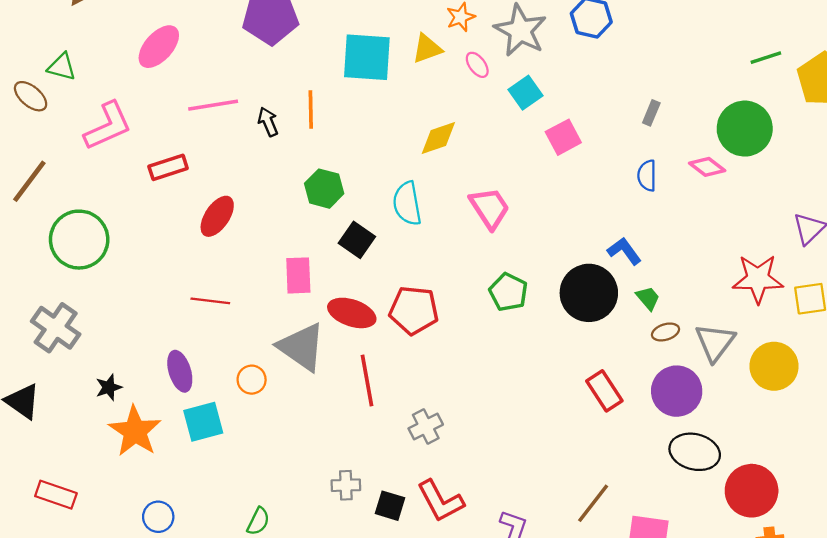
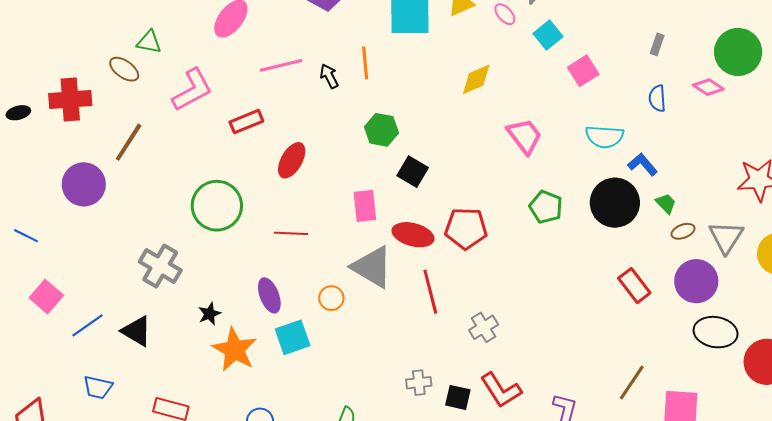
cyan semicircle: (407, 204) -> (605, 137), moved, turned -72
green circle: (79, 240) -> (217, 206), moved

